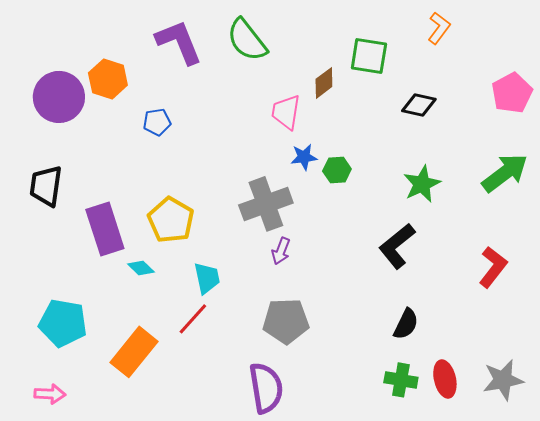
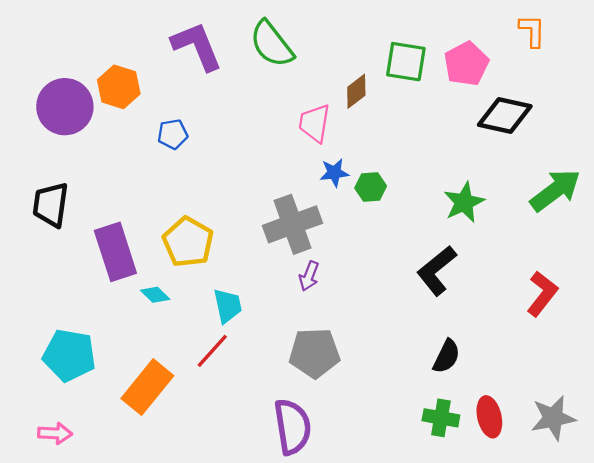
orange L-shape: (439, 28) -> (532, 31), moved, turned -36
pink pentagon: (512, 93) -> (466, 64), moved
black diamond: (419, 105) -> (505, 115), moved, size x1.4

